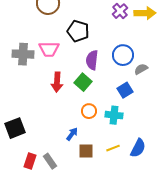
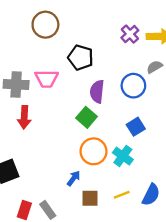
gray semicircle: (141, 69) -> (155, 67), moved
red arrow: (57, 82) -> (24, 117), moved
orange circle: (89, 111) -> (94, 151), size x1.5
cyan cross: (114, 115) -> (123, 156), turned 30

